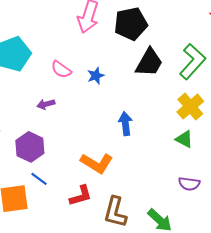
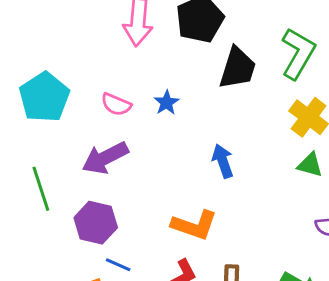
purple arrow: (46, 104) -> (105, 158), size x1.8

